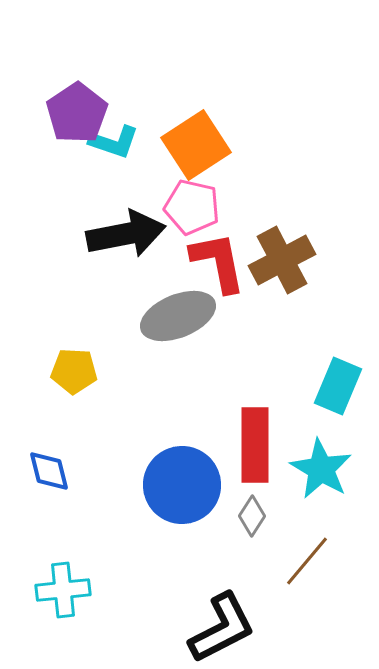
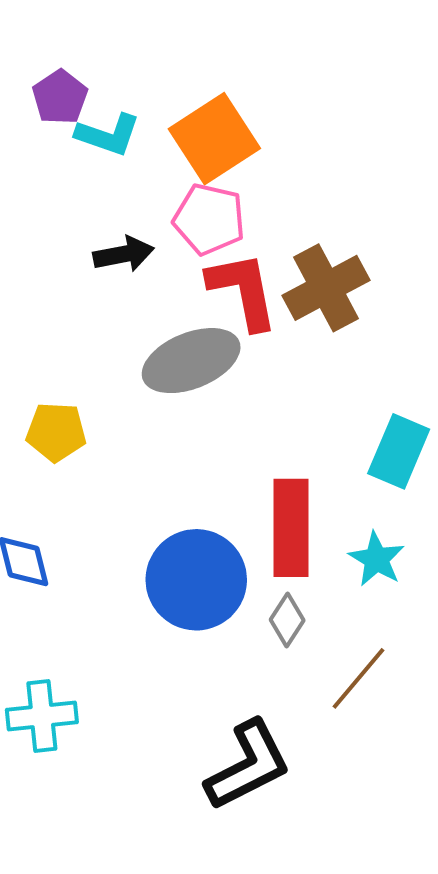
purple pentagon: (77, 113) -> (60, 97), size x0.7
black arrow: (126, 234) -> (124, 254), size x0.6
cyan star: (321, 469) -> (377, 559), size x0.7

